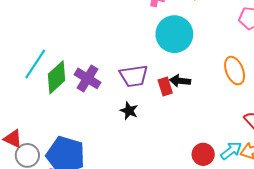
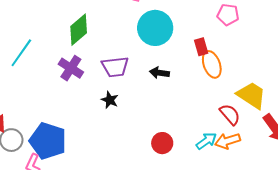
green diamond: (57, 77) -> (79, 30), moved
red rectangle: (165, 87) -> (201, 47), moved
red circle: (203, 154) -> (162, 143), moved

